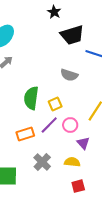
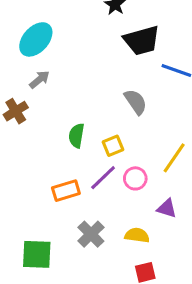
gray semicircle: (69, 75) -> (136, 102), turned -144
green semicircle: (31, 98) -> (76, 136), size x0.7
purple triangle: (83, 143) -> (167, 208), moved, turned -32

